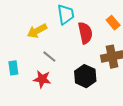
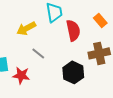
red star: (42, 79) -> (21, 75), moved

